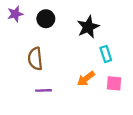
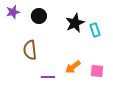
cyan rectangle: (106, 54) -> (95, 30), moved
purple line: (43, 90) -> (48, 77), moved

